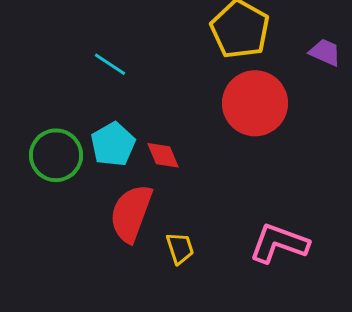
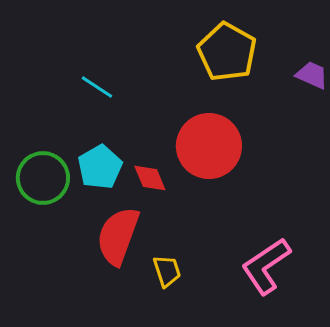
red circle: (255, 103) -> (209, 146), moved
pink L-shape: (279, 243) -> (266, 266), turned -54

